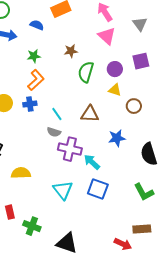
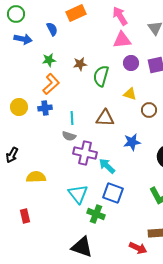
blue semicircle: (37, 25) -> (52, 29), turned 40
pink triangle: (107, 36) -> (122, 40), turned -48
brown star: (71, 51) -> (80, 64), moved
purple circle: (115, 69) -> (131, 63), moved
cyan line: (57, 114) -> (72, 118), turned 32
green cross: (32, 226) -> (96, 214), moved

